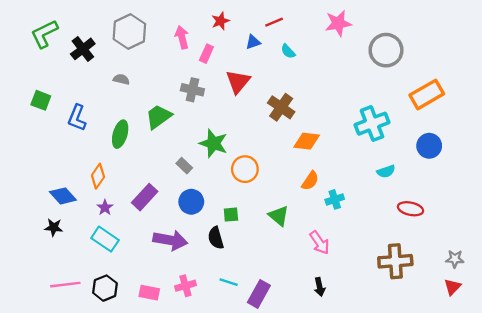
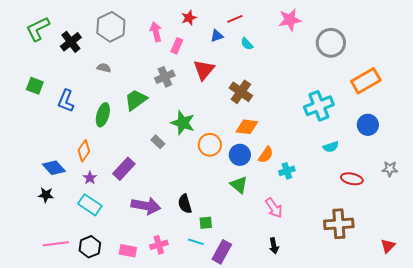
gray cross: (192, 90) -> (165, 77), turned -36
orange diamond: (307, 141) -> (247, 127), moved
blue circle: (191, 202) -> (240, 155), moved
green square: (231, 215) -> (206, 223), moved
gray star: (455, 259) -> (390, 169), moved

